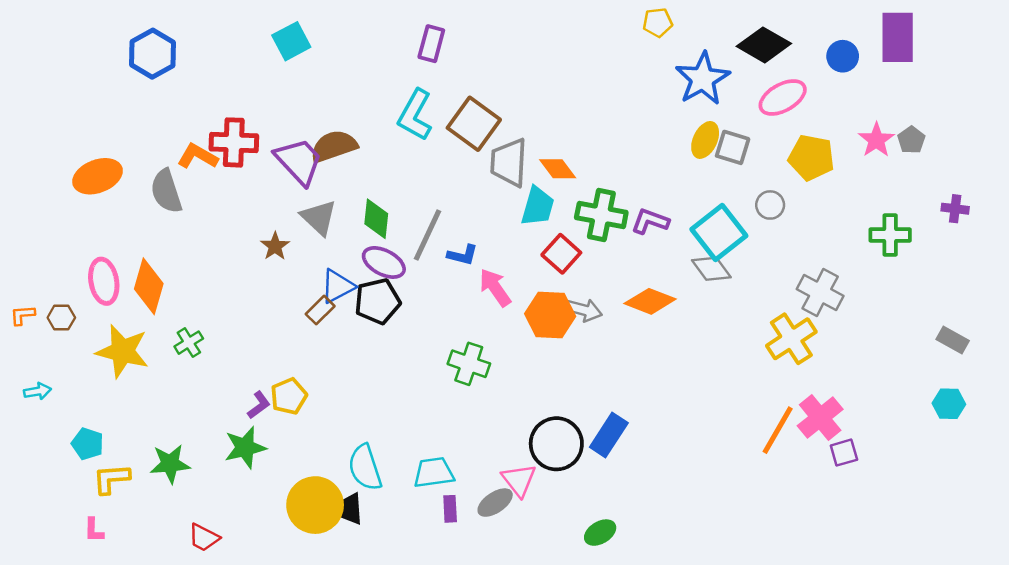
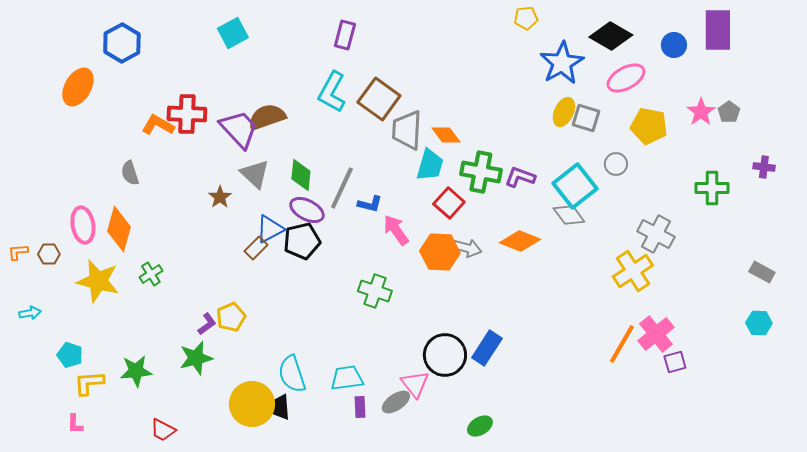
orange ellipse: (98, 176) -> (78, 87), moved, turned -39
gray semicircle: (166, 191) -> (130, 173), moved, size x0.7

